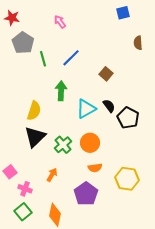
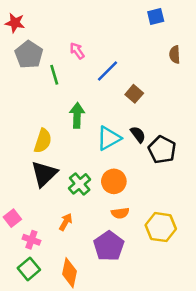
pink arrow: (60, 22) -> (77, 51), moved
blue line: (71, 58) -> (108, 71), moved

